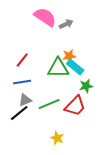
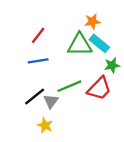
orange star: (69, 56) -> (92, 22), moved
gray triangle: (25, 100) -> (51, 101), moved, turned -32
yellow star: (57, 138) -> (45, 125), moved

